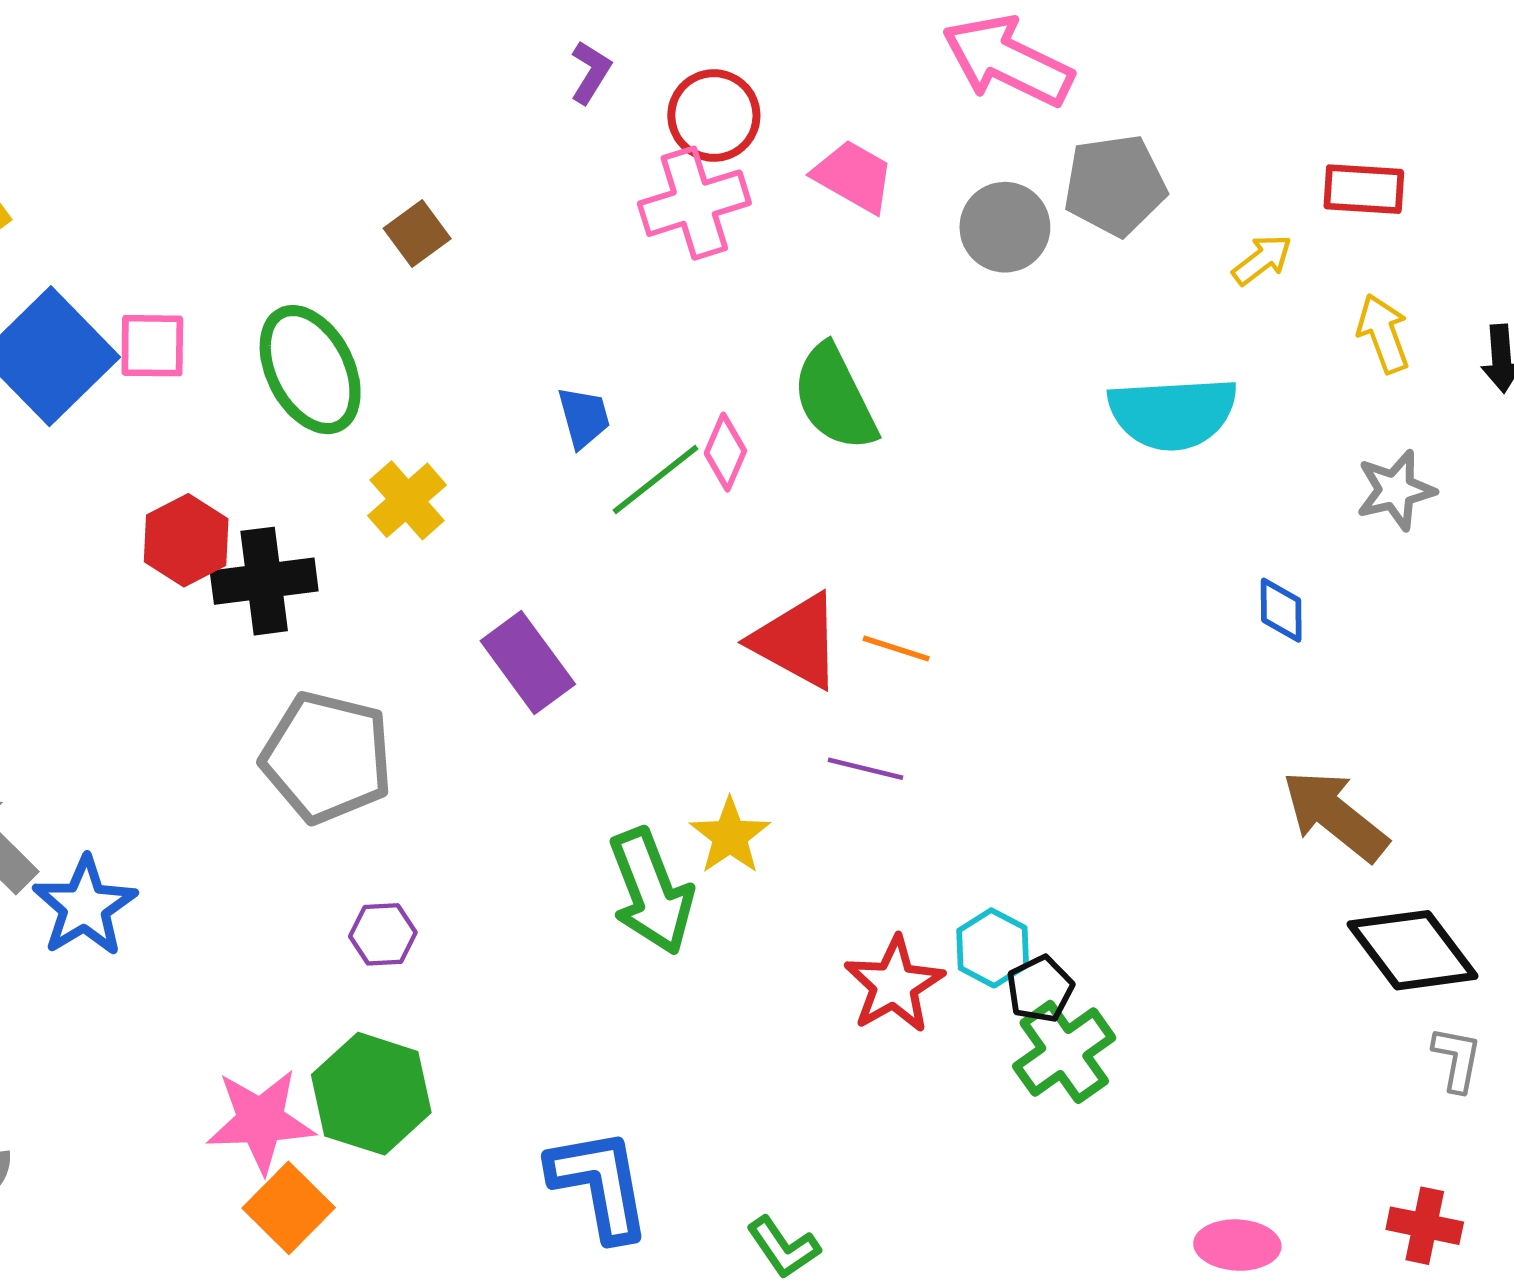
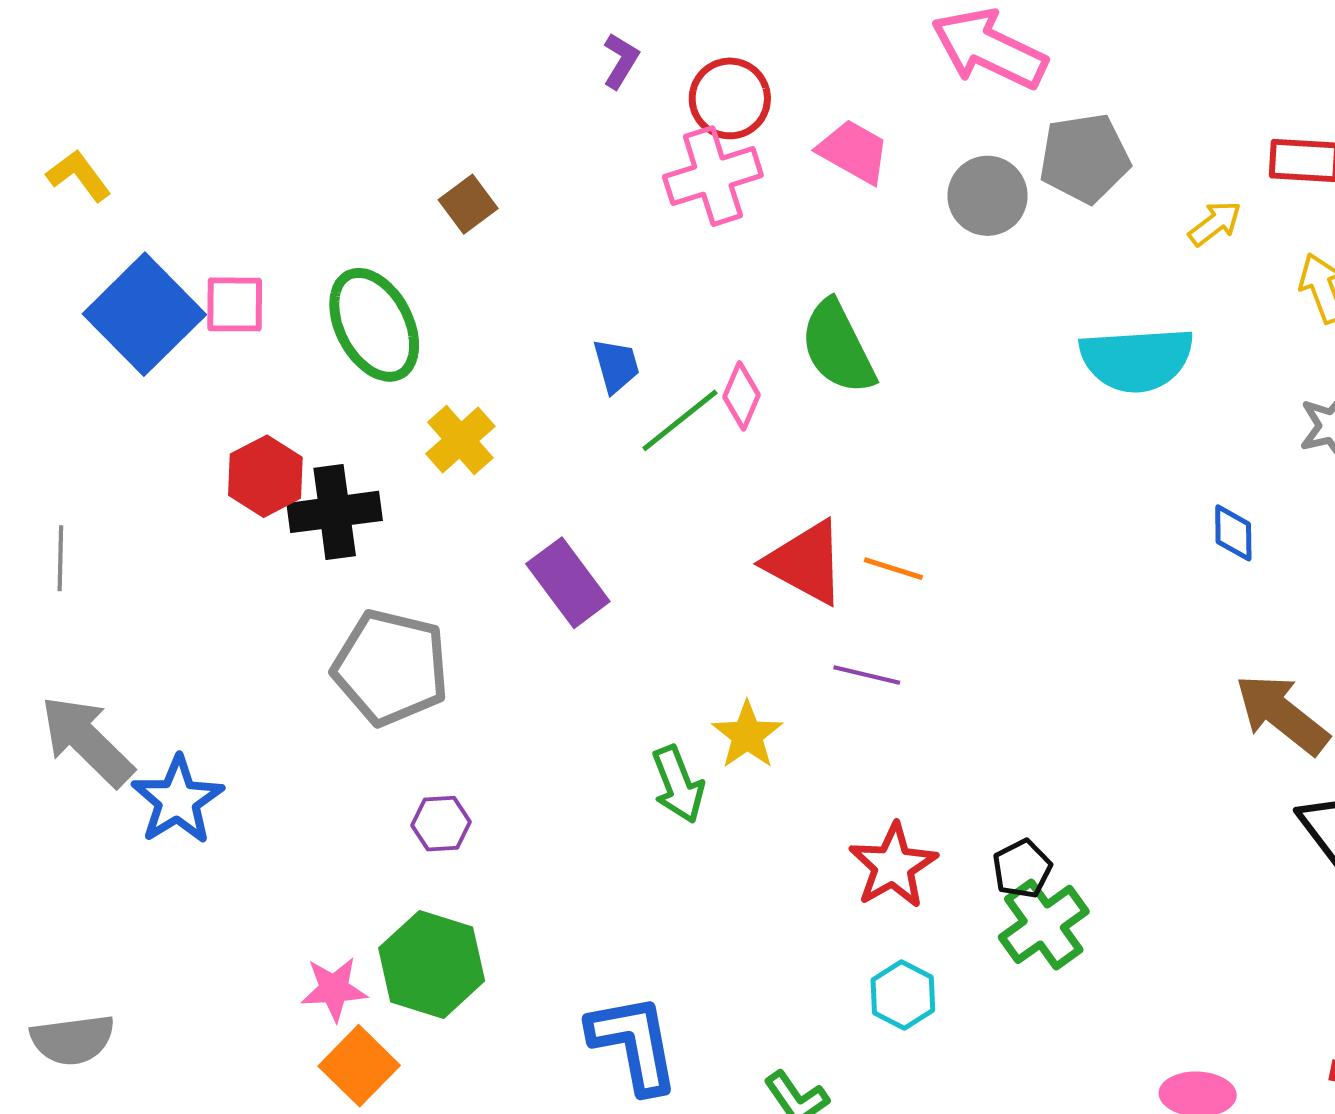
green arrow: (651, 891) -> (678, 784), size x0.7
cyan hexagon: (993, 948) -> (903, 995), moved
pink star: (261, 1121) -> (334, 989), size x0.7

